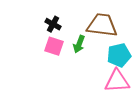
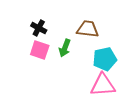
brown trapezoid: (102, 25) -> (88, 29), size x0.7

